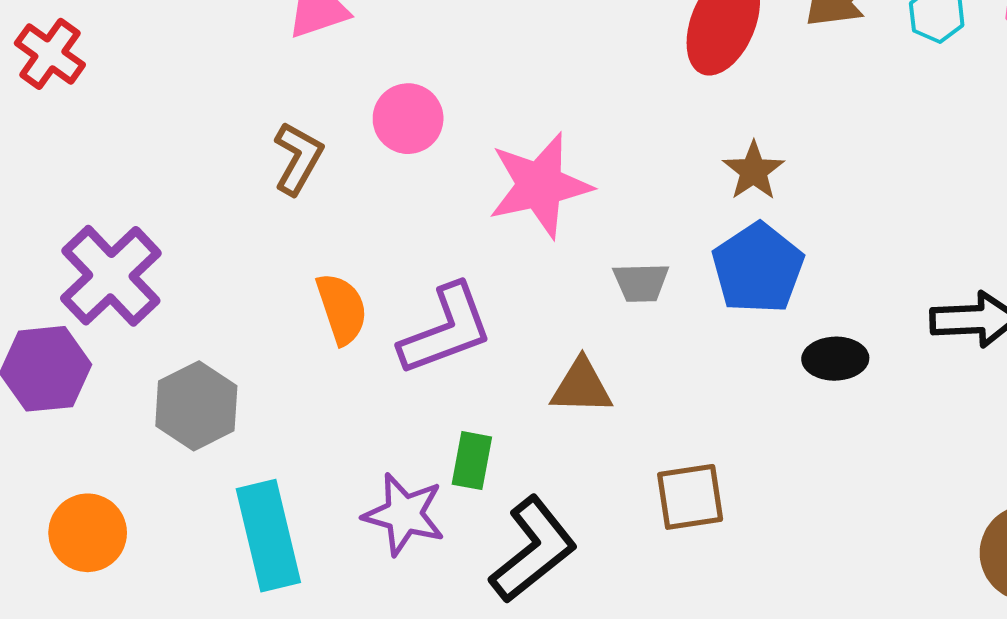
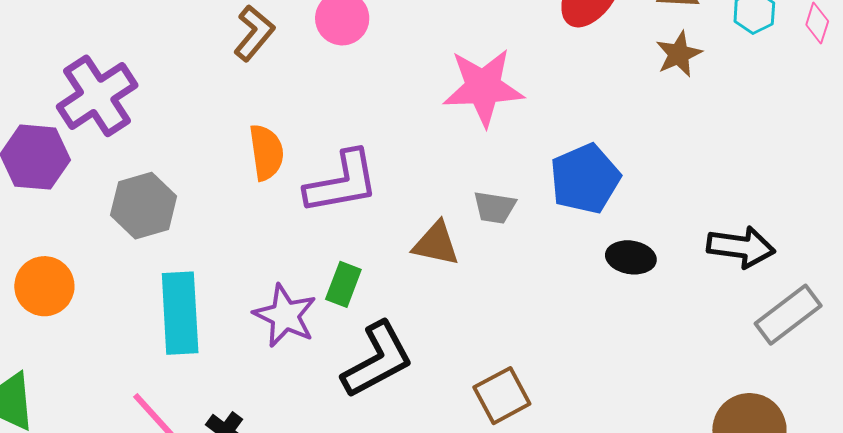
brown star: (753, 171) -> (679, 54), moved
pink star: (540, 185) -> (483, 87), moved
gray trapezoid: (641, 282) -> (495, 207), moved
brown square: (690, 497) -> (502, 396), moved, turned -30

